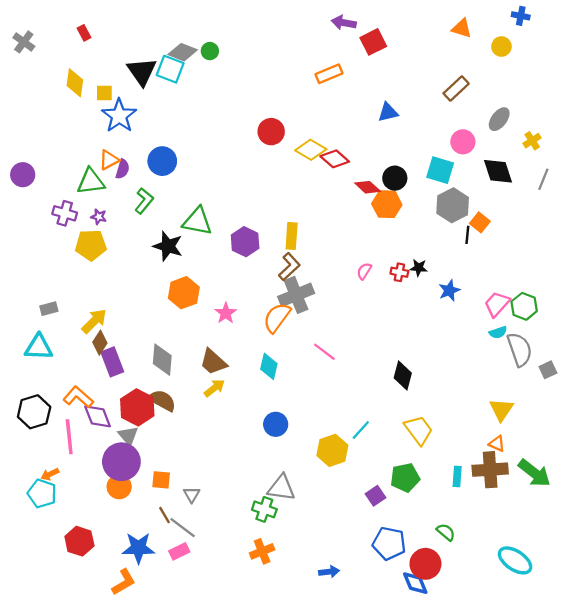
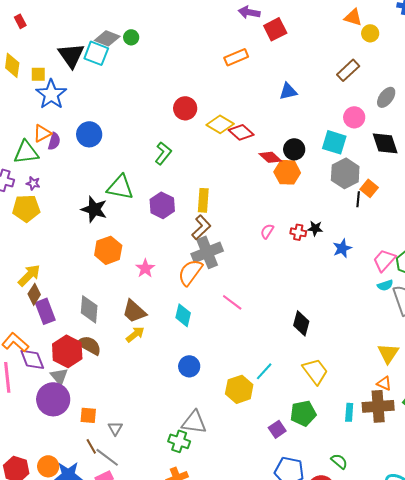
yellow circle: (501, 47) -> (370, 33), moved
green L-shape: (144, 201) -> (163, 153), moved
orange circle: (119, 487) -> (48, 466), moved

